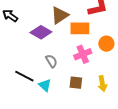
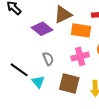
brown square: (76, 83) -> (69, 84), size x1.5

